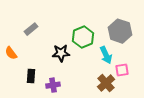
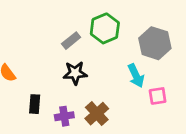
gray rectangle: (31, 29) -> (71, 41), moved
green hexagon: (83, 37) -> (105, 28), moved
brown cross: (106, 83) -> (97, 114), moved

